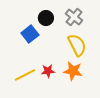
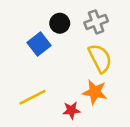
gray cross: (74, 17) -> (96, 22), turned 30
red star: (48, 71) -> (71, 110), moved

